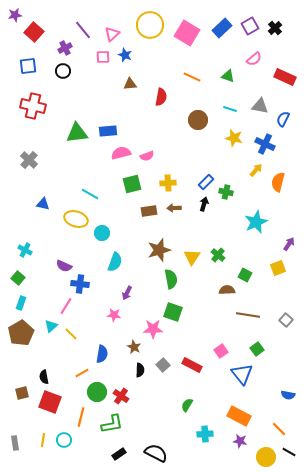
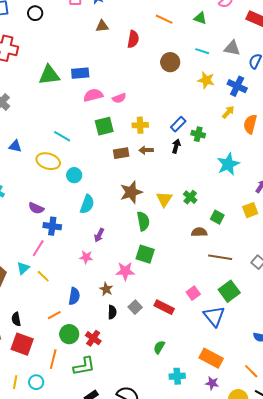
green square: (257, 349) -> (229, 291), size x1.5

